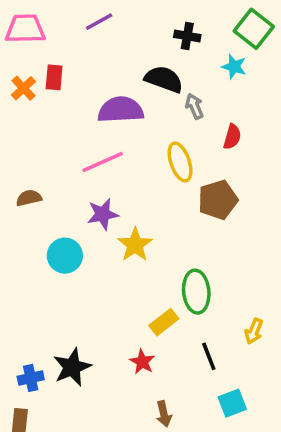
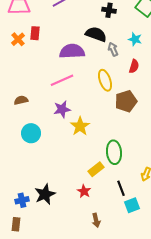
cyan star: (234, 67) -> (135, 39), moved
cyan circle: (65, 256) -> (31, 133), moved
cyan square: (232, 403) -> (132, 205), moved

